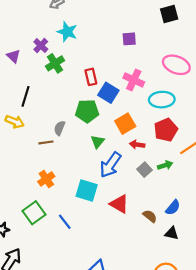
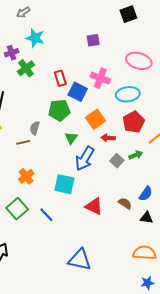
purple cross: (41, 46) -> (12, 53), turned 32
red triangle: (119, 204) -> (94, 206), moved

